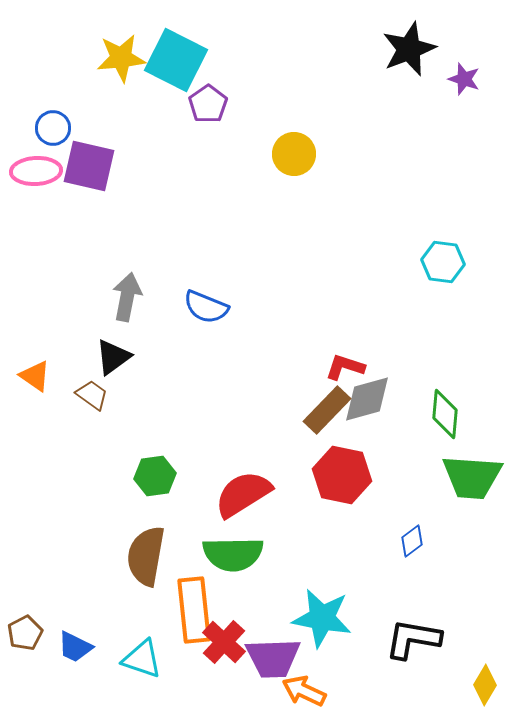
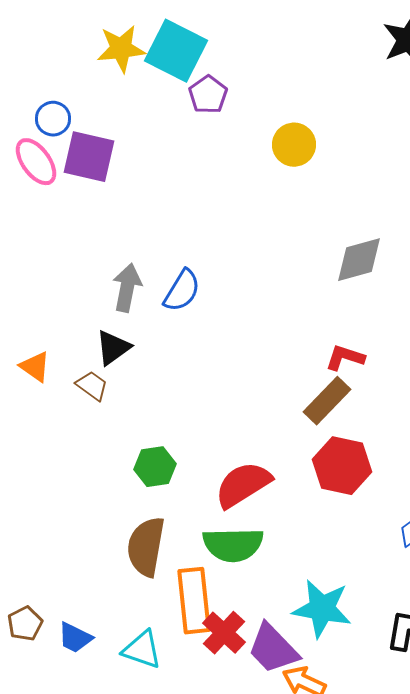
pink ellipse: (36, 171) -> (36, 162), turned 57
blue semicircle: (206, 307) -> (182, 291), moved, turned -81
gray diamond: (367, 399) -> (359, 260), moved
purple trapezoid: (273, 658) -> (273, 649), turned 48

